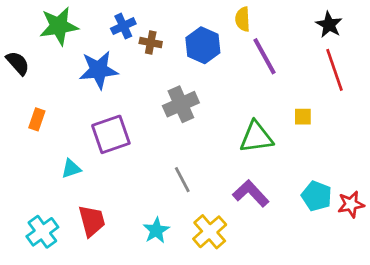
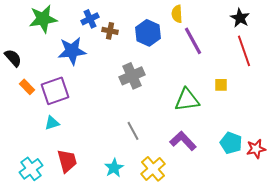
black semicircle: (18, 63) -> (13, 58), moved
orange rectangle: (37, 119) -> (27, 87), turned -63
purple square: (111, 134) -> (55, 91), moved

